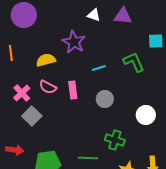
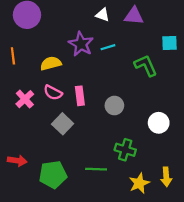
cyan line: (99, 68) -> (108, 47), moved
gray square: (32, 116) -> (63, 124), moved

